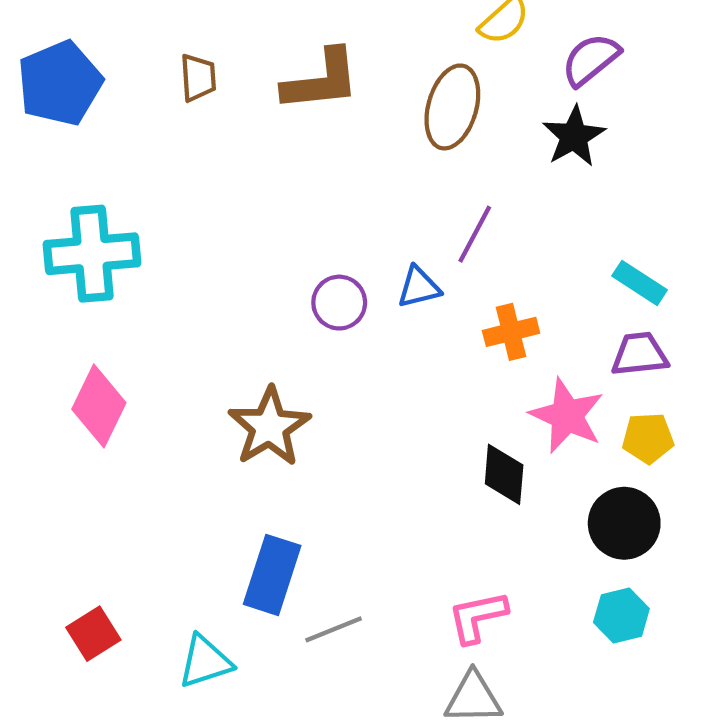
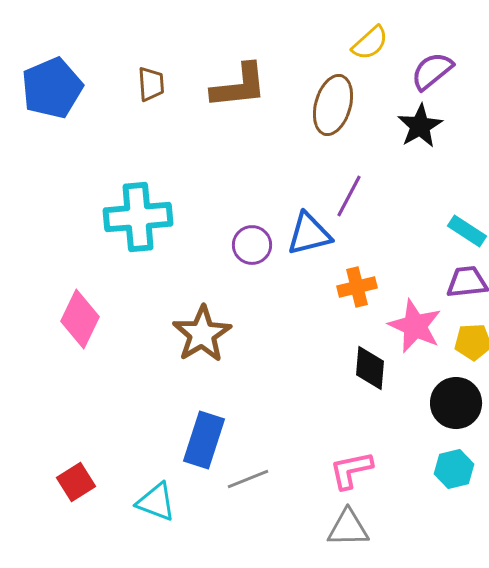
cyan cross: (92, 254) -> (138, 217), moved
blue triangle: (419, 287) -> (309, 234), size x1.4
orange cross: (511, 332) -> (357, 287), moved
cyan triangle: (205, 662) -> (156, 502), turned 39

